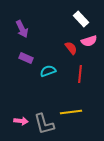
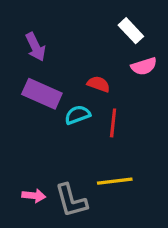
red semicircle: (71, 48) -> (99, 84), moved, turned -32
purple rectangle: (26, 58) -> (42, 94), size x1.6
red line: (80, 74) -> (113, 123), moved

